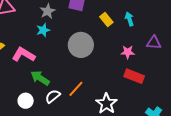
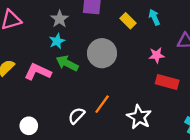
green arrow: (40, 78) -> (67, 63), moved
white circle: (26, 101) -> (29, 126), moved

